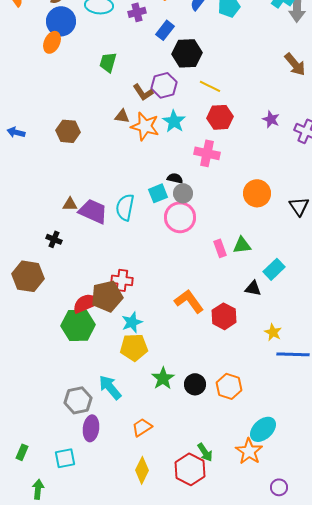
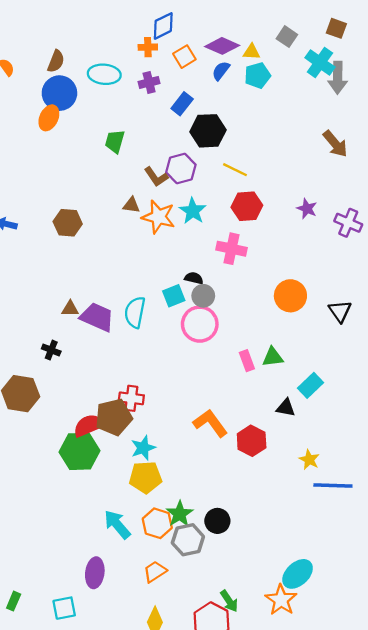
orange hexagon: (229, 386) -> (157, 523), moved
gray hexagon: (78, 400) -> (188, 540), moved

